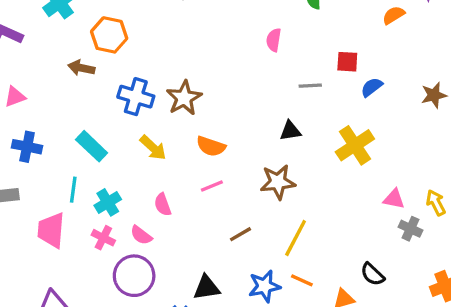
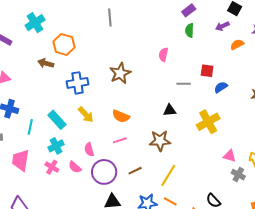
blue cross: (136, 97) -> (77, 83), turned -30
brown star: (184, 98) -> (120, 73), moved
cyan rectangle: (92, 146) -> (57, 120), moved
cyan line: (73, 190) -> (30, 127), moved
purple circle: (134, 276) -> (104, 172), moved

